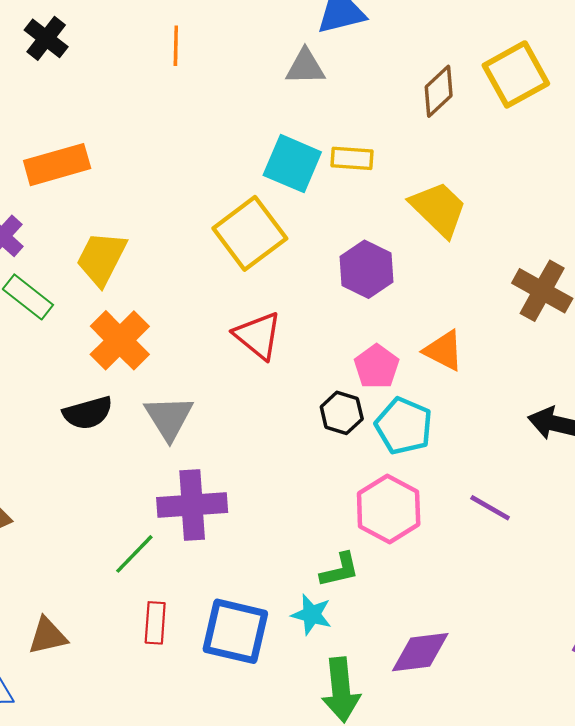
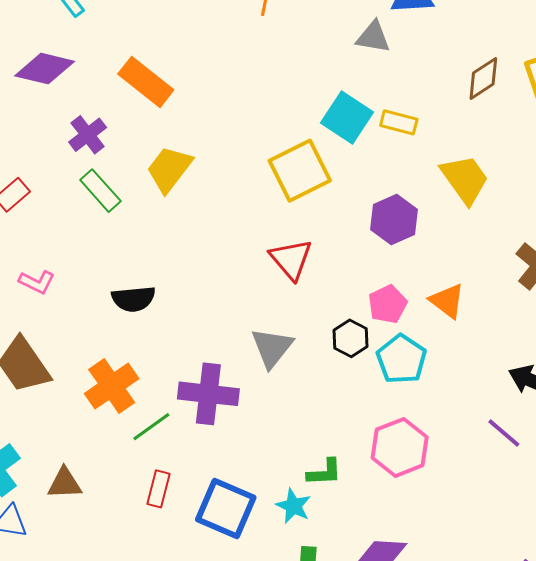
orange rectangle: (57, 165) -> (146, 82), turned 44
orange cross: (120, 340) -> (112, 386), moved
gray triangle: (169, 418) -> (272, 348), moved
purple line: (490, 508) -> (504, 433), moved
pink hexagon: (389, 509) -> (400, 447), moved

